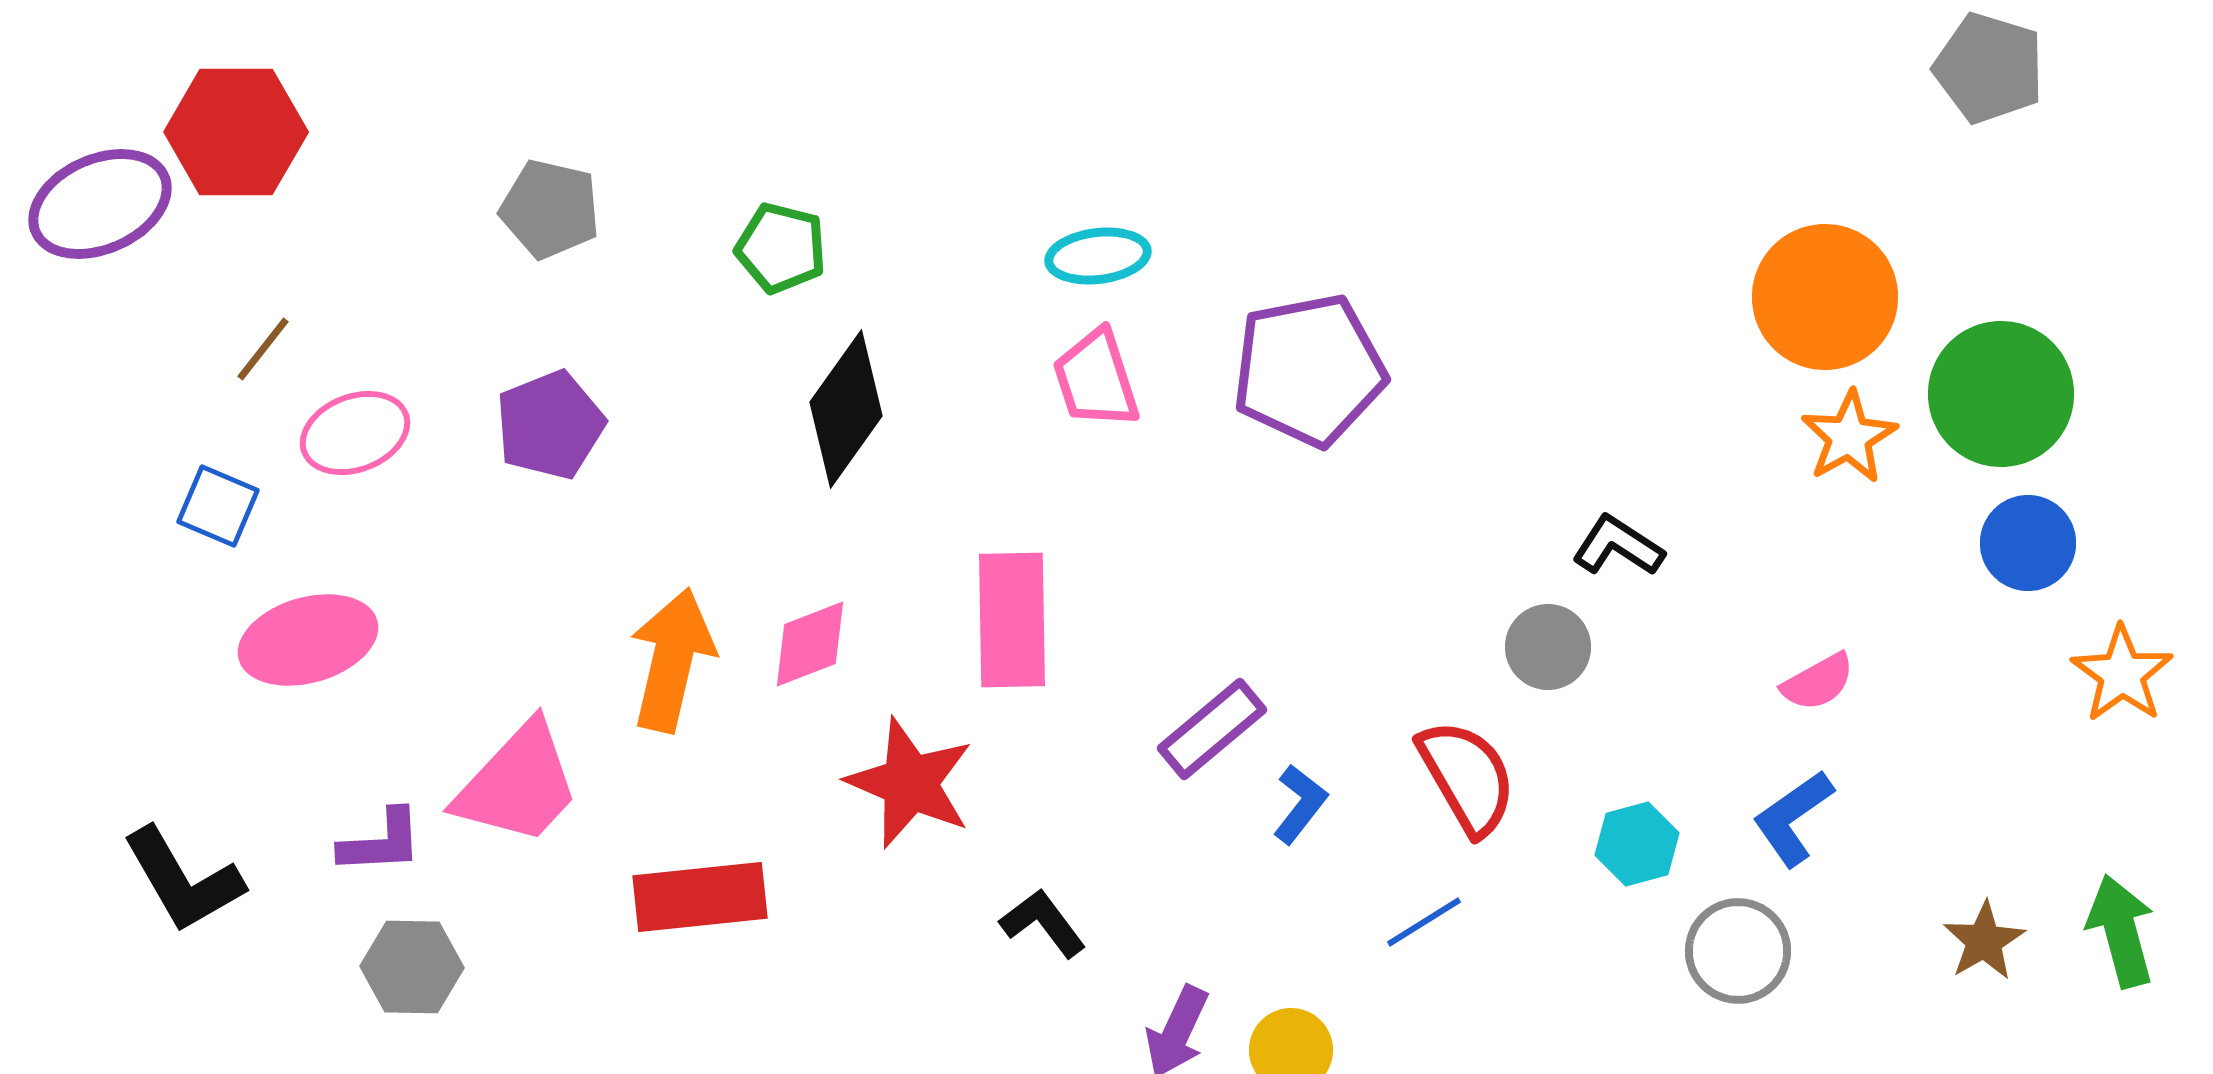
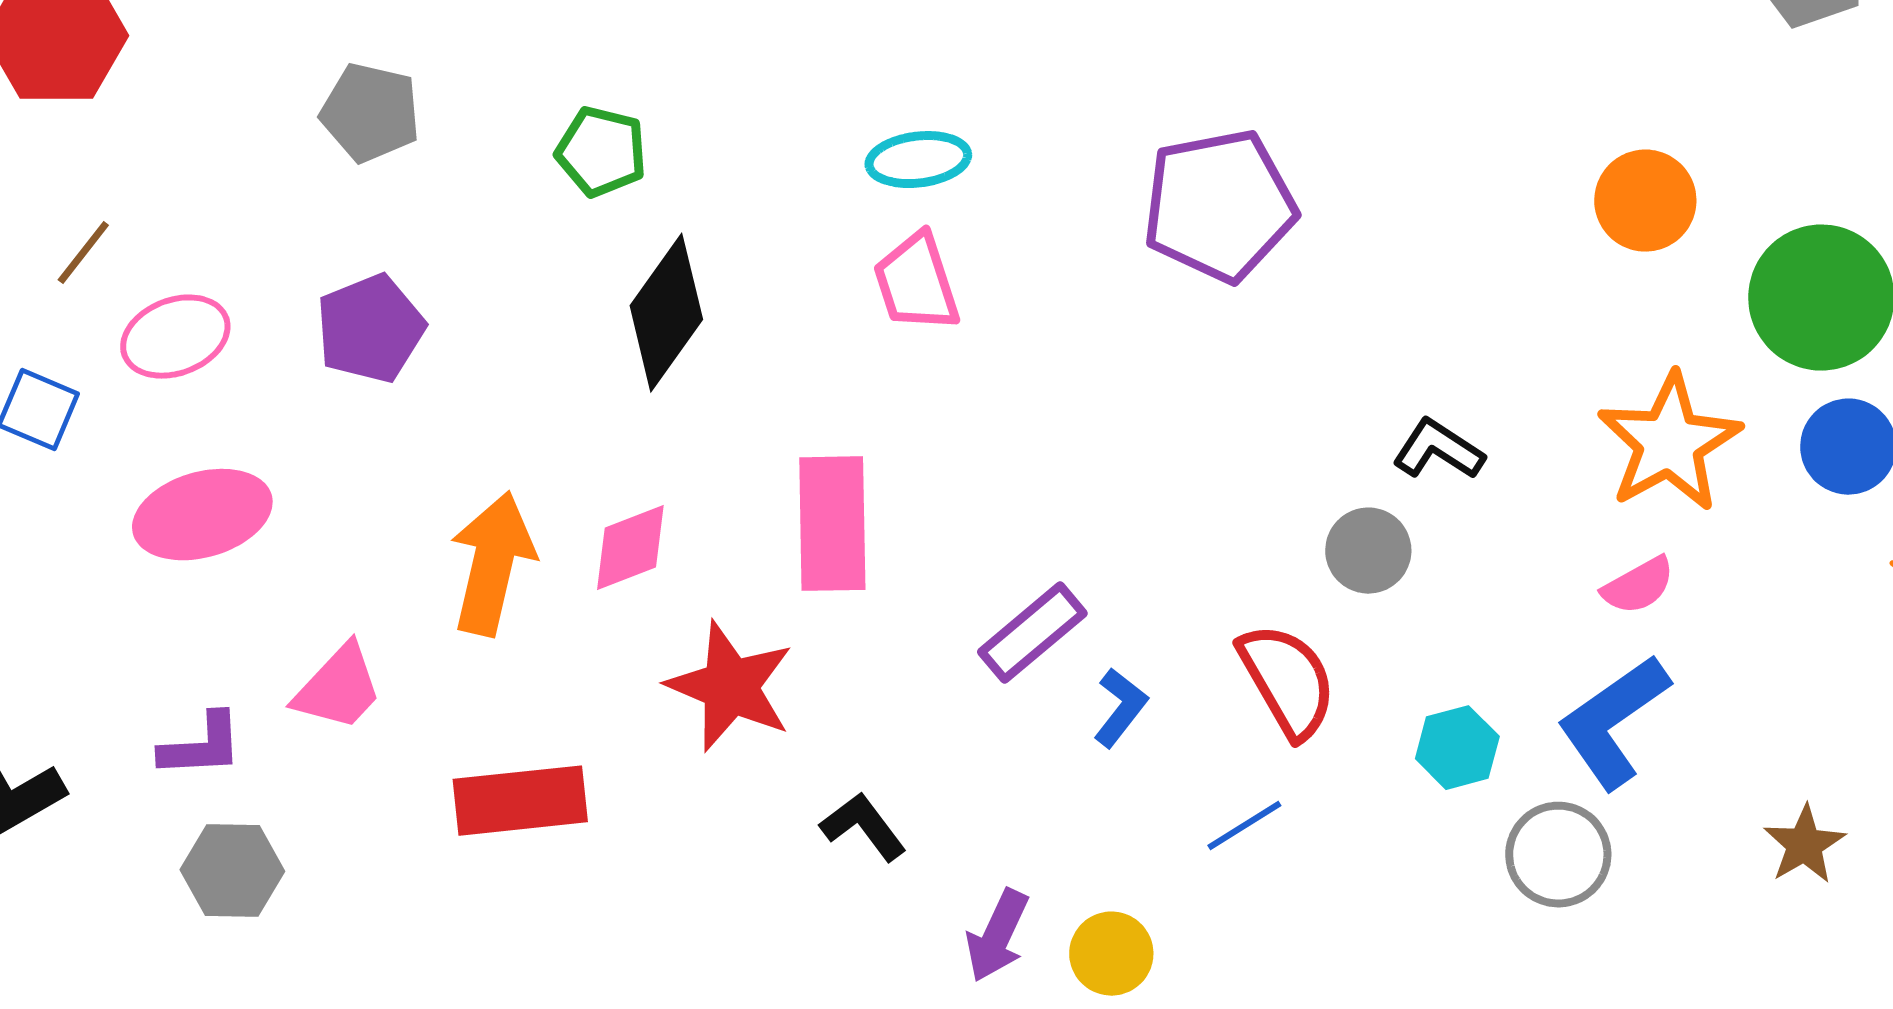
orange circle: (1825, 297) -> (1645, 201), size x0.7
purple pentagon: (1309, 370) -> (1219, 206), moved
orange star: (1849, 437) -> (1669, 443), moved, size x1.5
pink ellipse: (308, 640) -> (202, 515), moved
pink trapezoid: (518, 784) -> (338, 688), size x0.7
blue L-shape: (1793, 818) -> (1613, 722), size x1.4

